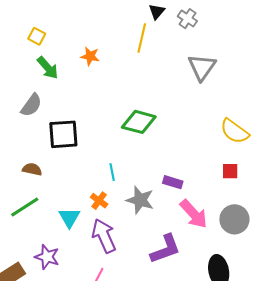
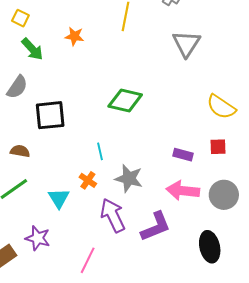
purple rectangle: (173, 182) -> (183, 155), moved
pink arrow: (194, 214) -> (183, 191), turned 140
purple arrow: (104, 236) -> (113, 215), moved

